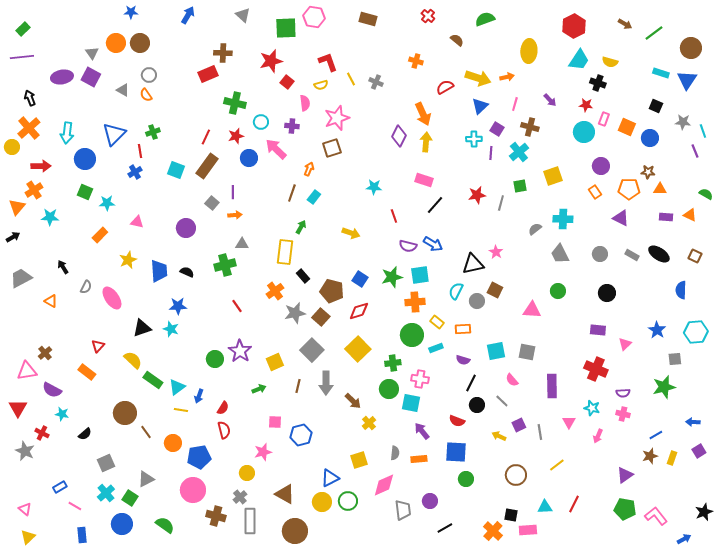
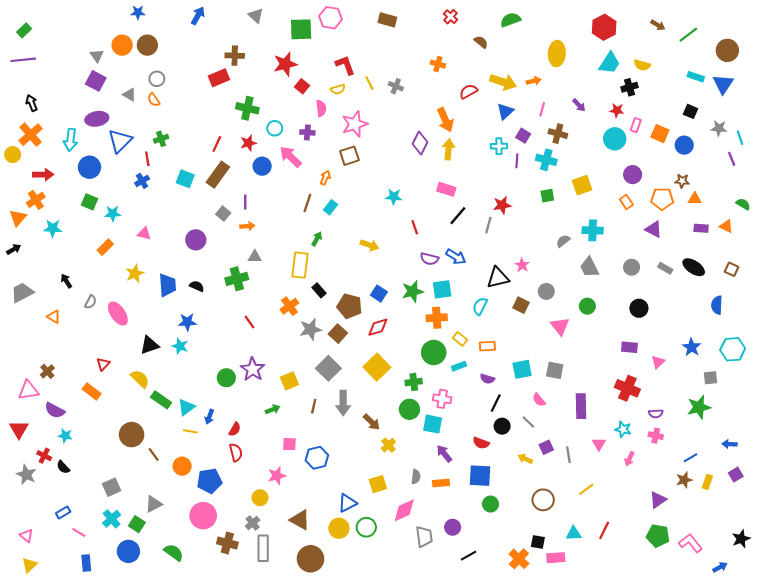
purple ellipse: (62, 77) -> (97, 119), moved
black cross: (598, 83) -> (629, 87), turned -35
cyan cross: (519, 152) -> (546, 160), turned -36
gray line: (501, 203) -> (488, 225), moved
gray circle: (477, 301) -> (546, 291), moved
pink triangle: (532, 310) -> (560, 326), turned 48
black semicircle: (85, 434) -> (63, 467), moved, turned 88

